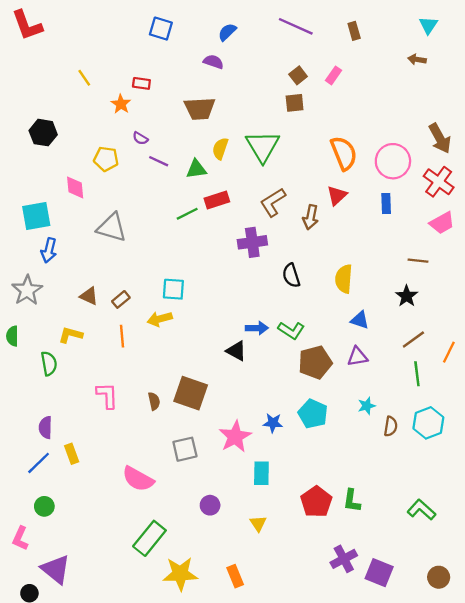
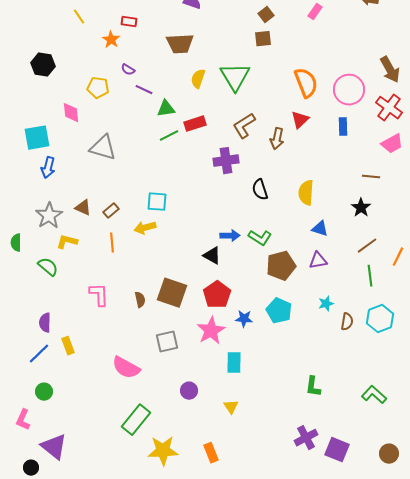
pink rectangle: (333, 75) -> (315, 12), moved
green triangle: (196, 169) -> (166, 109), moved
gray star: (27, 290) -> (49, 216), moved
green semicircle: (49, 363) -> (48, 267), turned -40
red pentagon: (316, 502) -> (217, 295), moved

